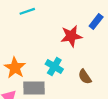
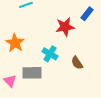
orange star: (15, 68) -> (15, 43), moved

